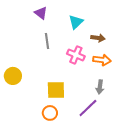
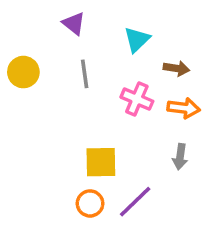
yellow circle: (13, 76) -> (23, 72), moved
purple line: (88, 108) -> (135, 202), moved

